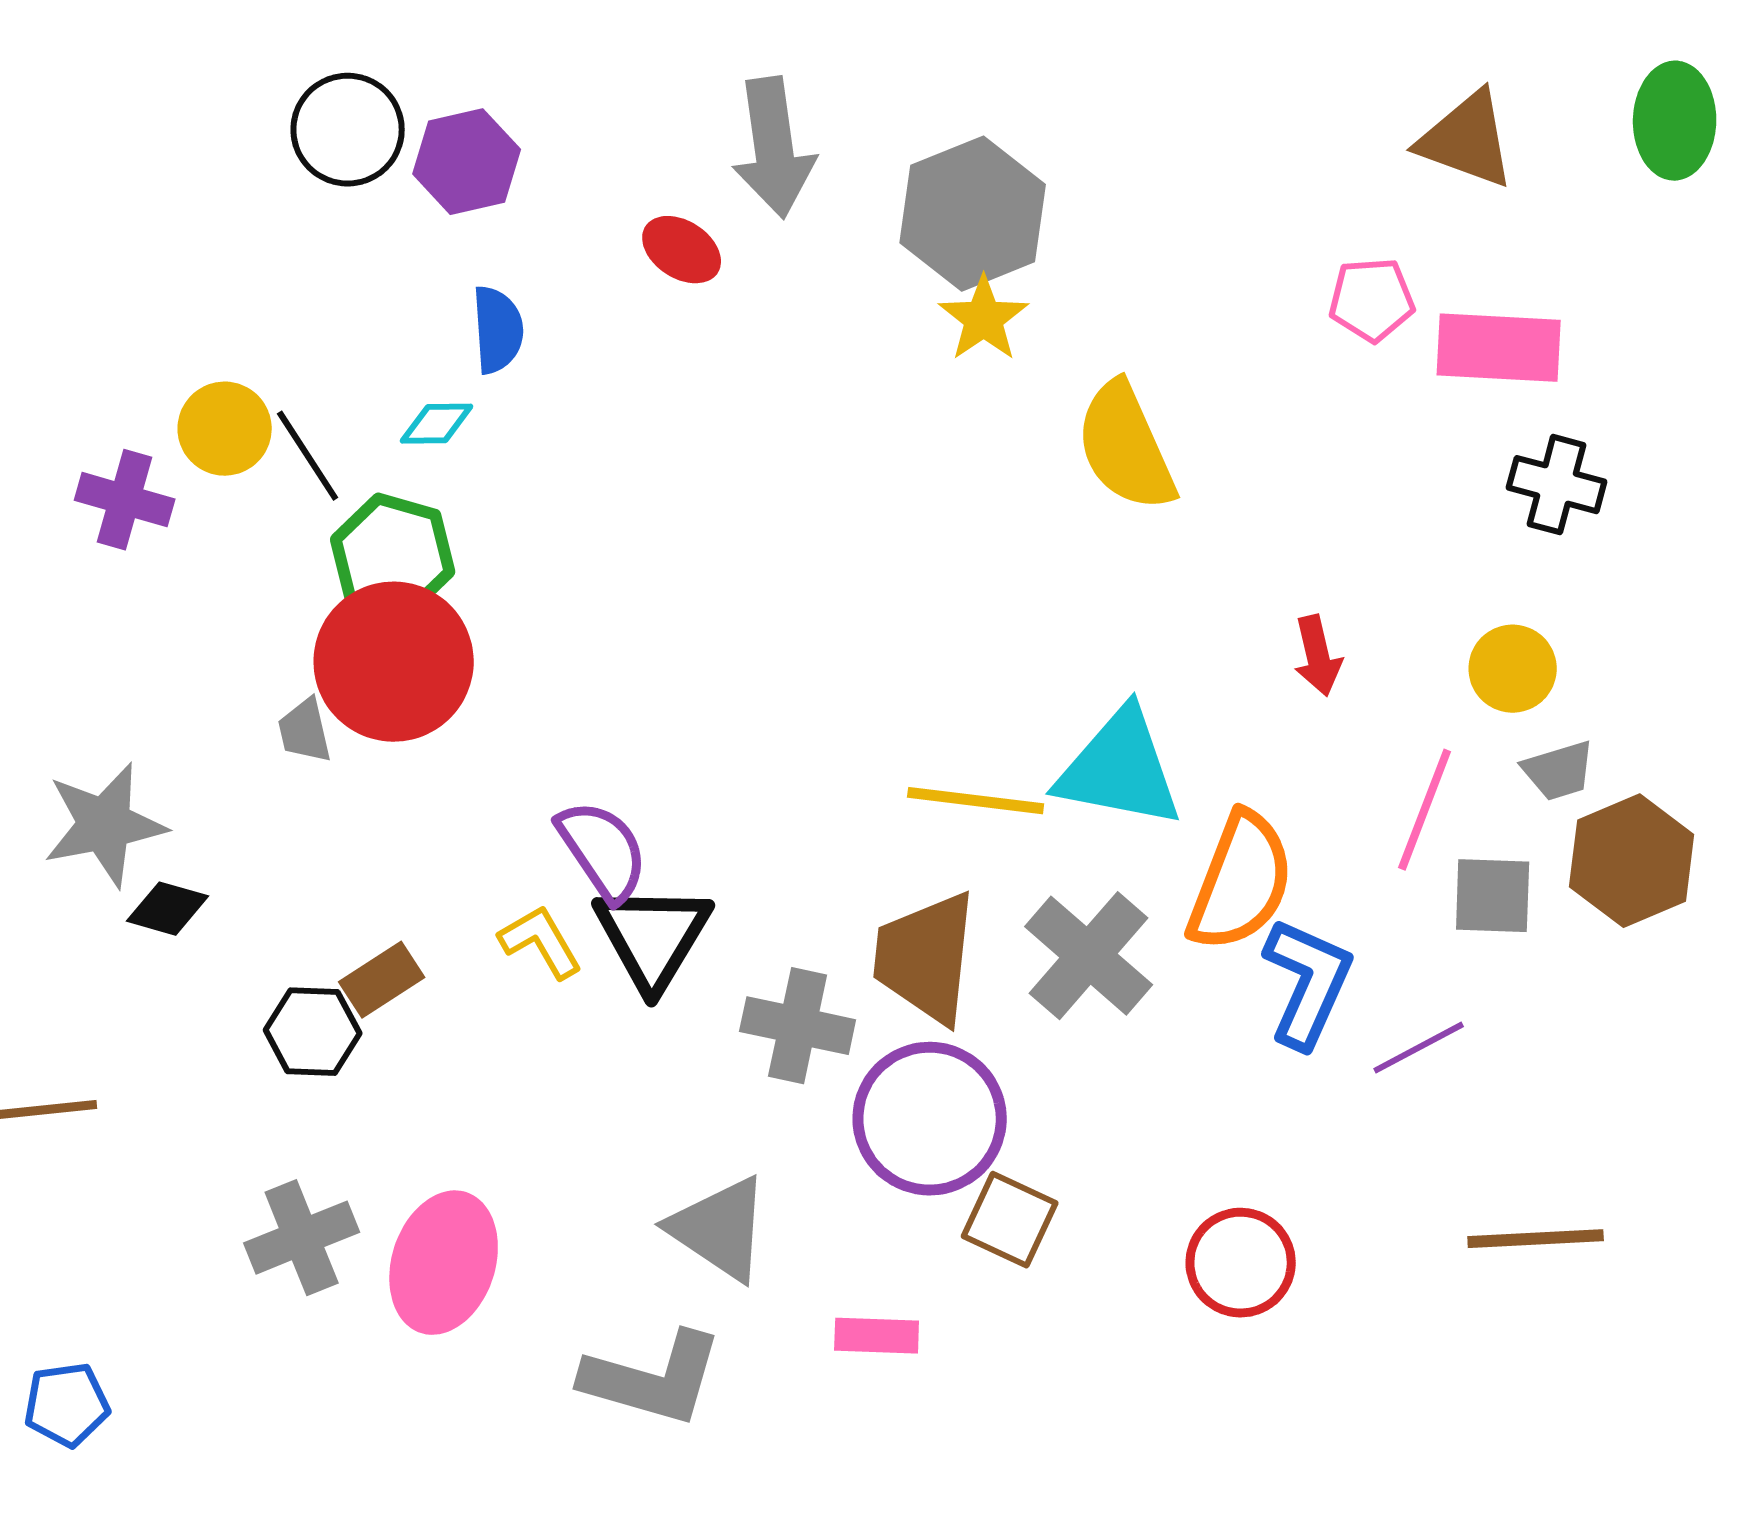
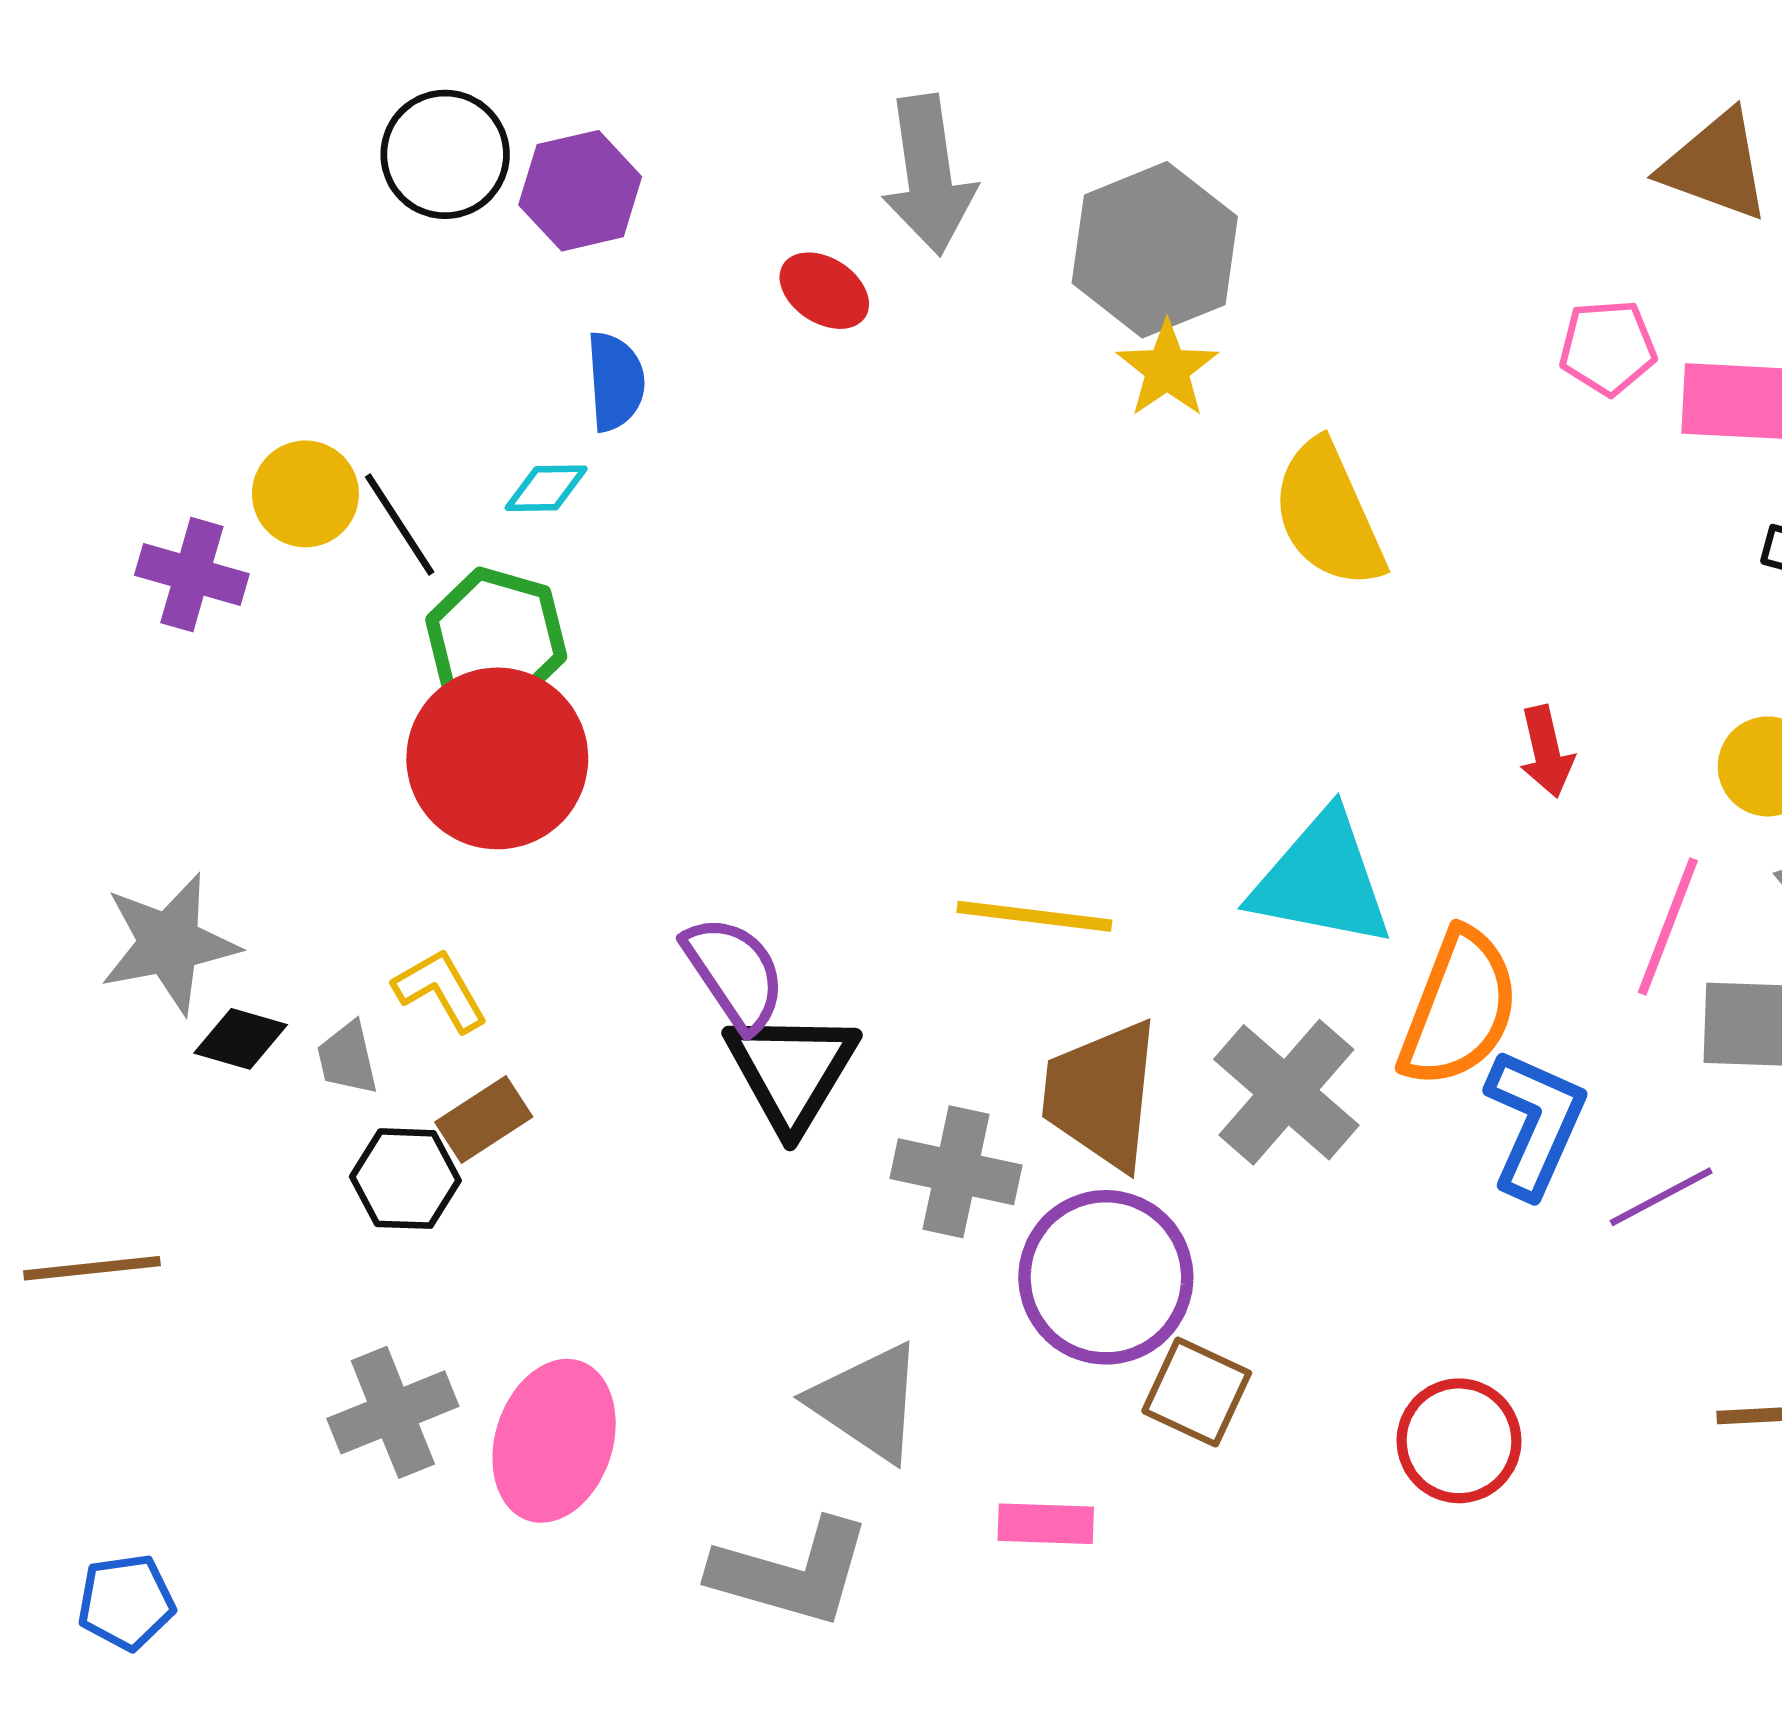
gray trapezoid: (305, 731) -> (347, 1058), moved
yellow line: (976, 801) -> (1034, 916), moved
yellow L-shape: (541, 942) -> (441, 990), moved

